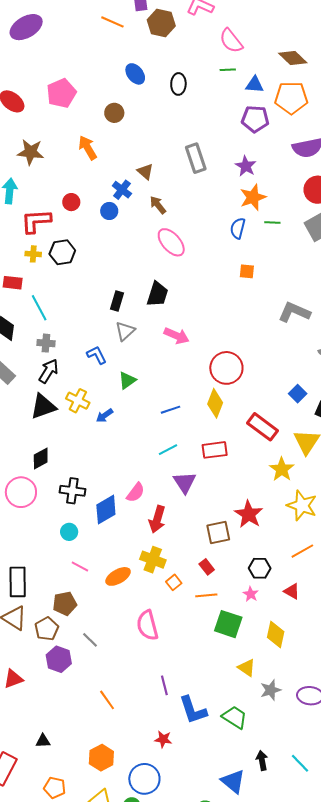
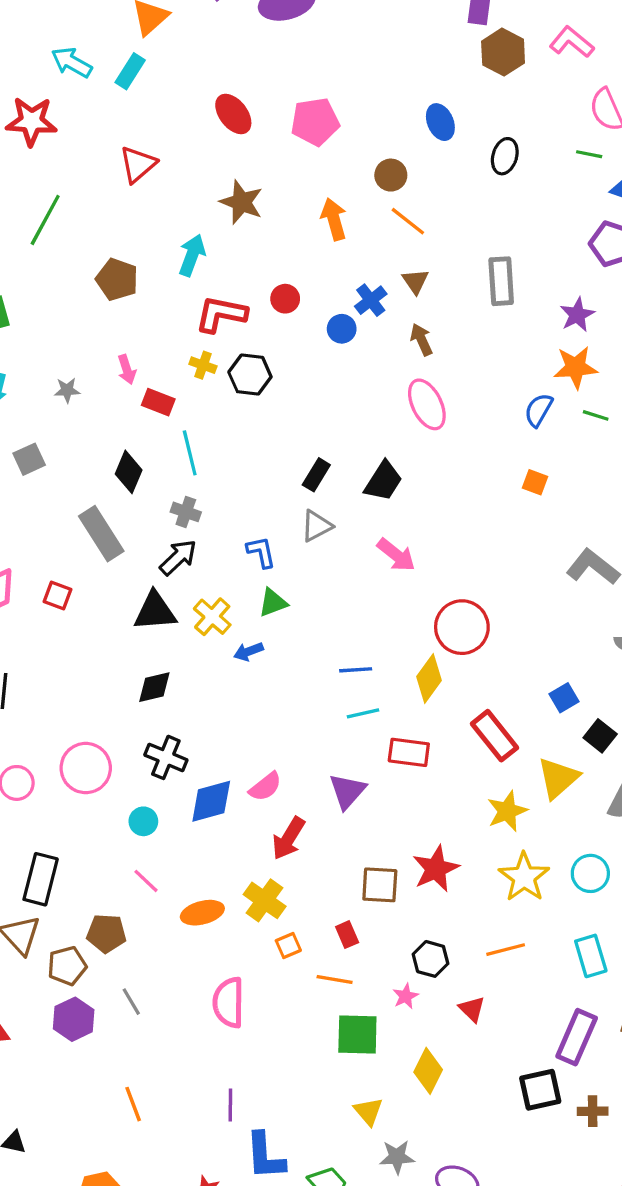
orange line: (112, 22) -> (408, 221), moved
green triangle: (127, 380) -> (273, 603), moved
cyan line: (168, 450) -> (363, 713), moved
black diamond: (41, 459) -> (154, 687), moved
pink circle: (21, 492) -> (86, 768), moved
green square: (228, 624) -> (357, 1035), turned -32

